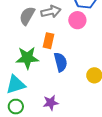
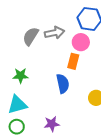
orange rectangle: (48, 41) -> (73, 61), moved
green star: (27, 58) -> (21, 76), moved, size x0.7

